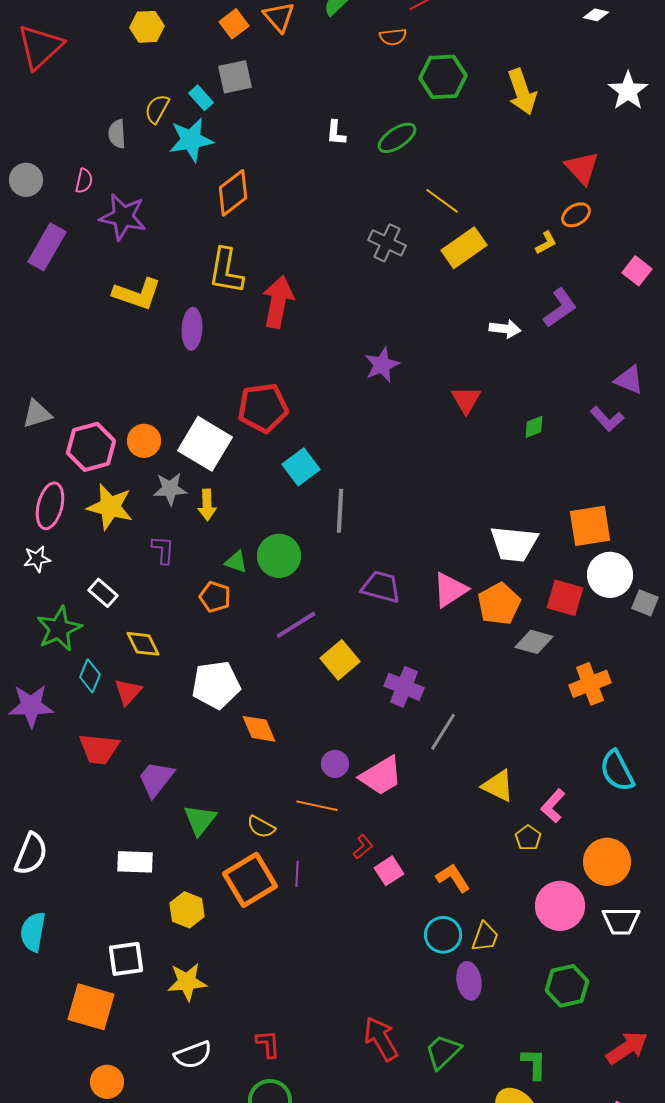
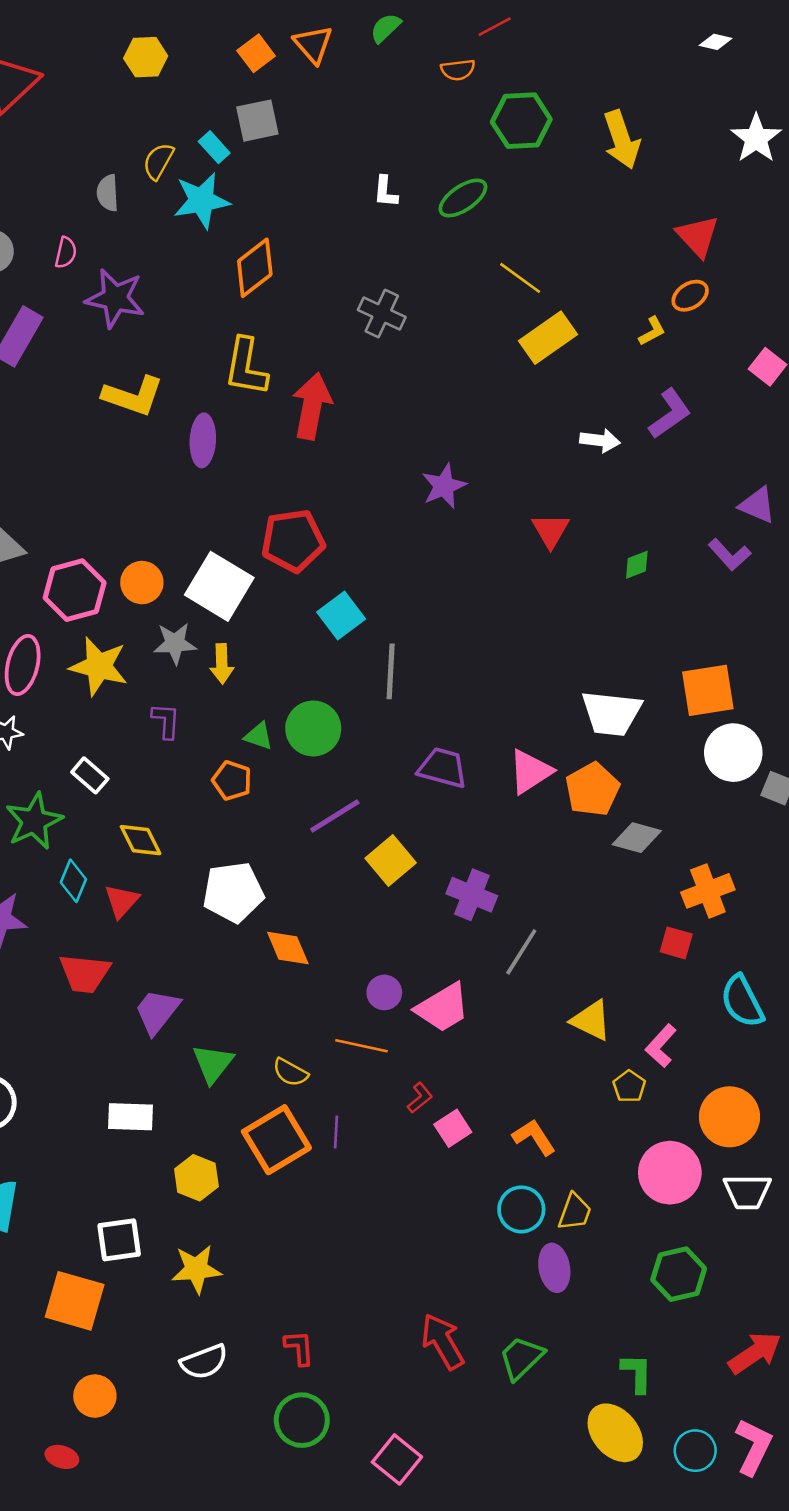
gray cross: (387, 243) -> (382, 313), moved
red square: (565, 598) -> (676, 943), moved, size x0.7

